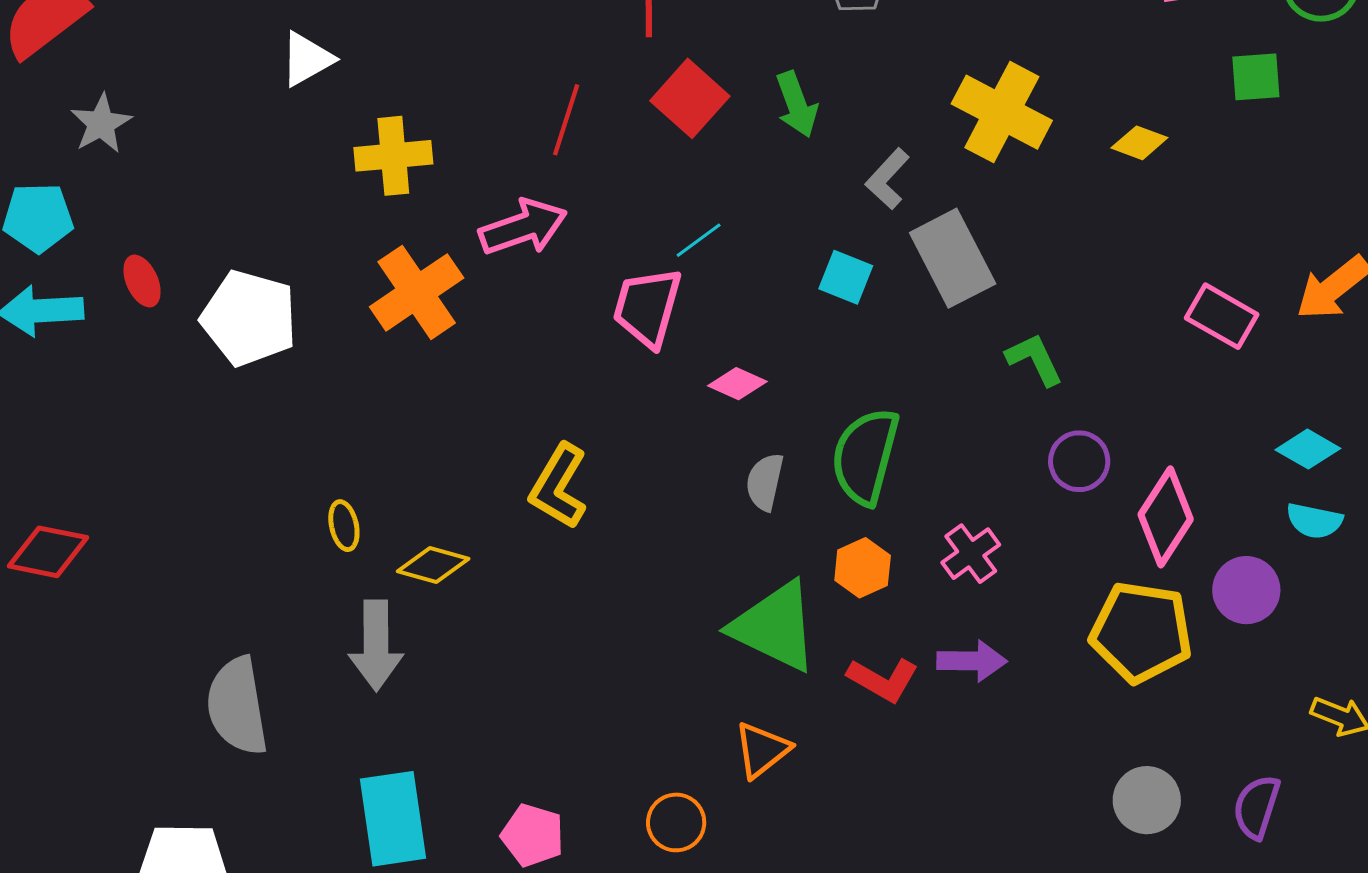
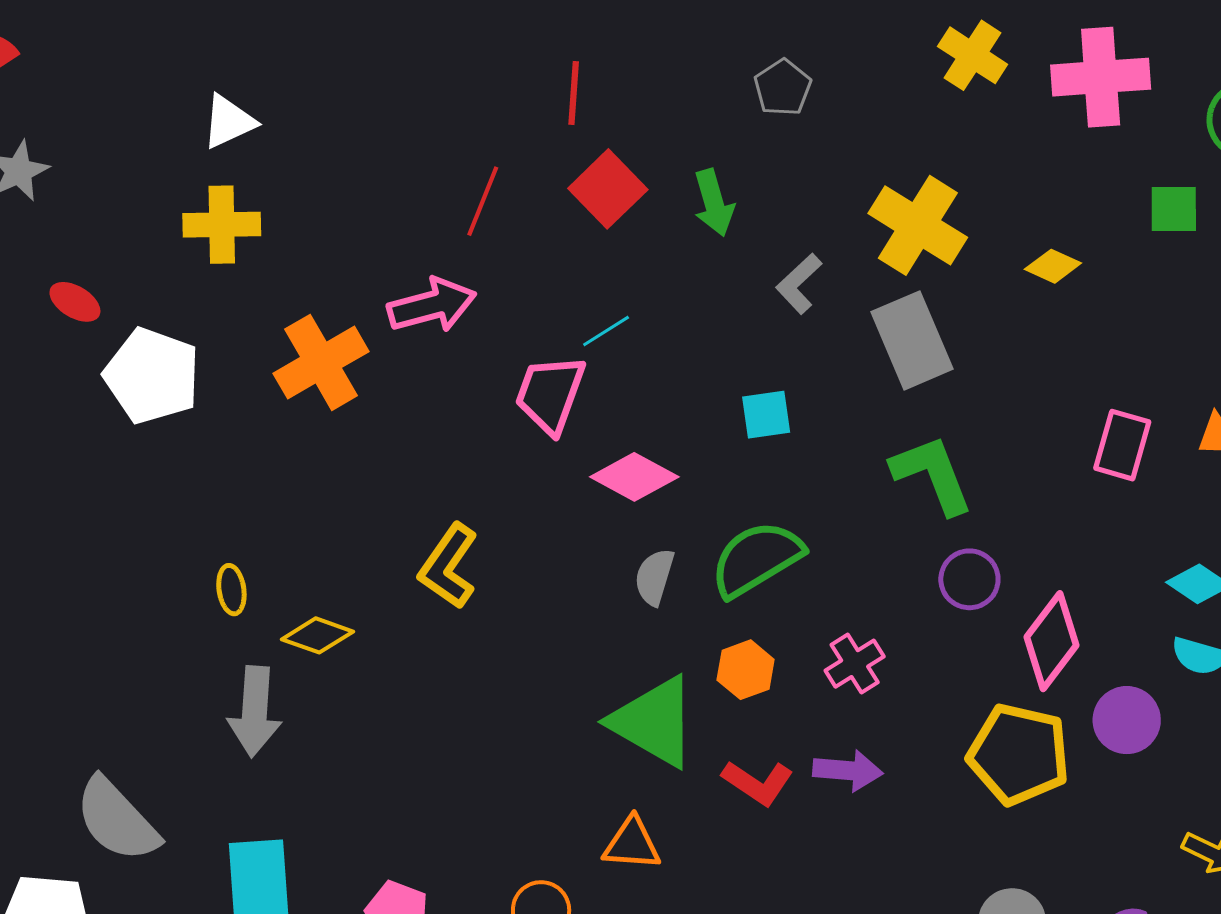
yellow cross: (393, 156) -> (222, 225), moved
gray rectangle: (953, 258) -> (912, 340), moved
cyan square: (846, 277) -> (766, 415), moved, turned -34
red ellipse: (142, 281) -> (75, 302), moved, turned -39
pink rectangle: (1222, 316) -> (1122, 445), turned 72
green L-shape: (1034, 359) -> (932, 474), size x1.5
pink diamond: (737, 384) -> (634, 477), size x1.5
green semicircle: (865, 456) -> (756, 559), turned 40
gray semicircle: (237, 706) -> (117, 820), moved, turned -38
orange triangle: (762, 750) -> (632, 844), turned 38

